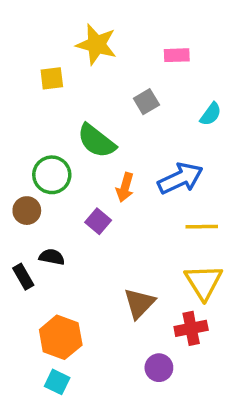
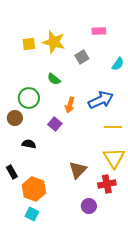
yellow star: (96, 44) -> (54, 42), moved
green semicircle: (96, 141) -> (54, 79), size x0.6
black rectangle: (23, 277) -> (12, 172), moved

